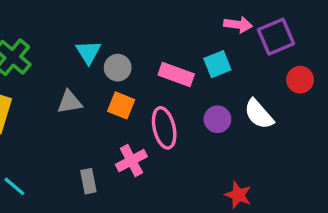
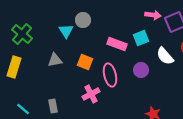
gray circle: (118, 68) -> (83, 20), moved
white semicircle: (259, 114) -> (165, 56), moved
gray rectangle: (88, 181) -> (53, 106), moved

